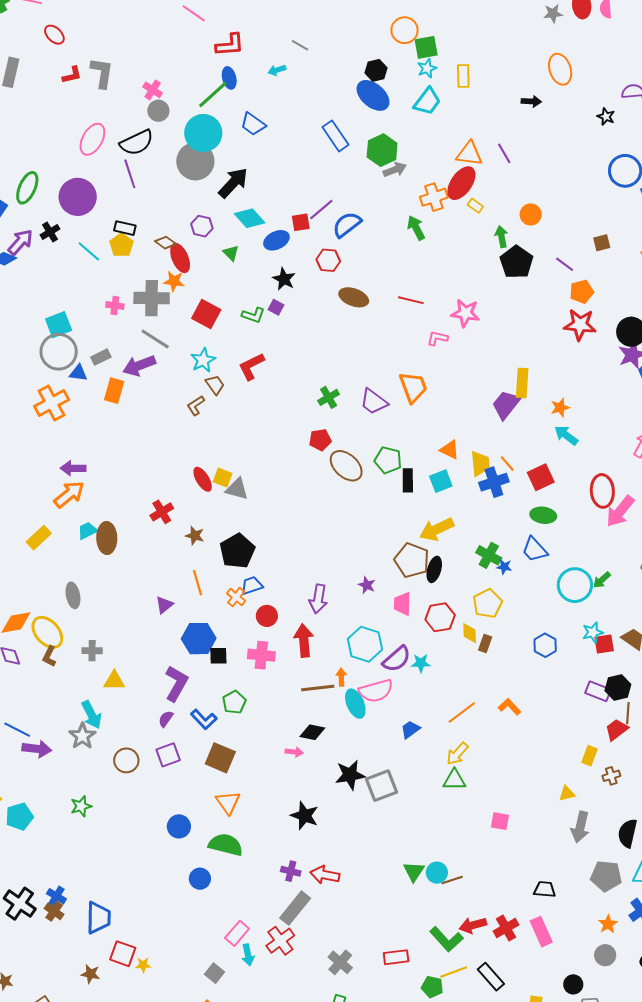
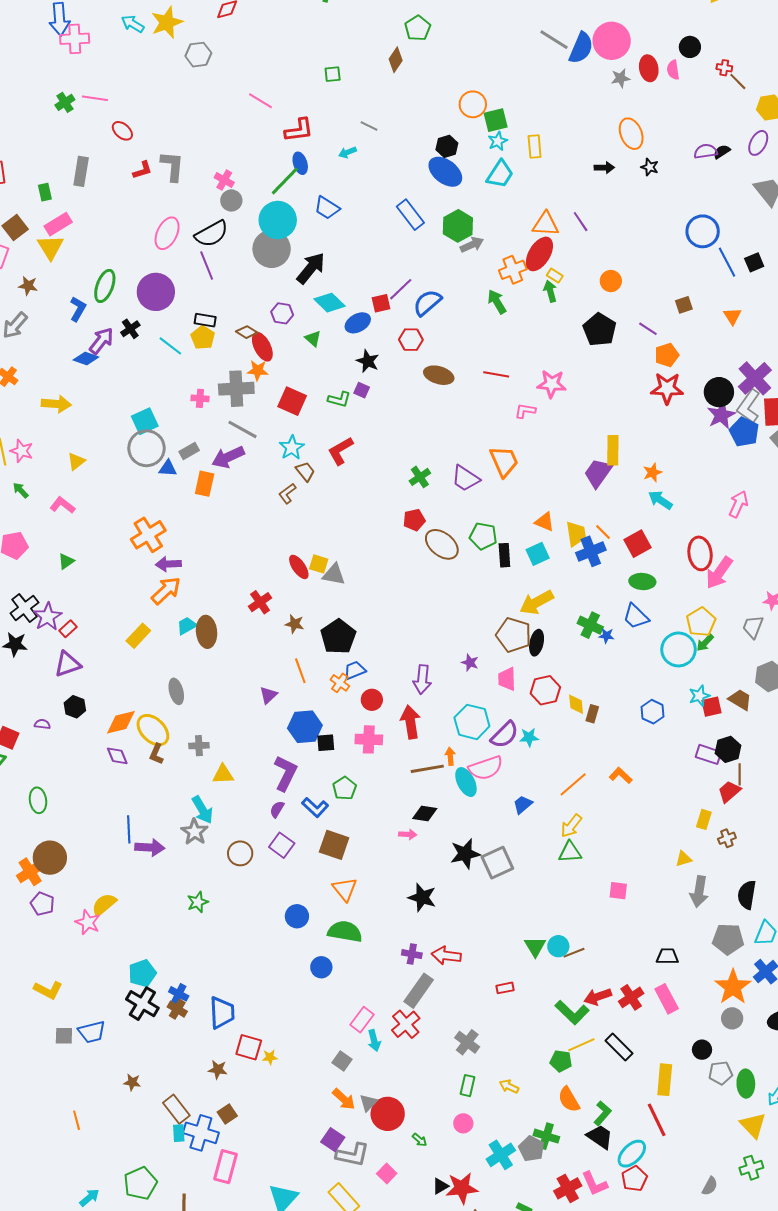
black star: (606, 117) -> (650, 167), moved
green arrow: (501, 237) -> (550, 291), moved
orange cross: (52, 403) -> (148, 535), moved
yellow pentagon: (488, 603) -> (701, 622), moved
blue line: (17, 730) -> (129, 829), turned 64
purple square: (168, 755) -> (282, 845), turned -30
cyan pentagon: (19, 817) -> (142, 973), moved
orange star: (608, 924) -> (733, 987), size x1.8
red rectangle: (396, 957) -> (505, 988), moved, size x0.7

